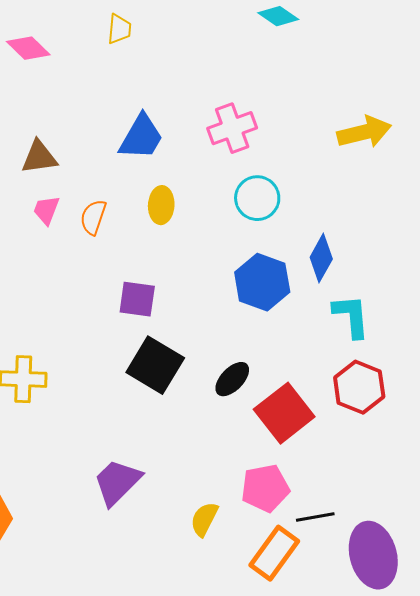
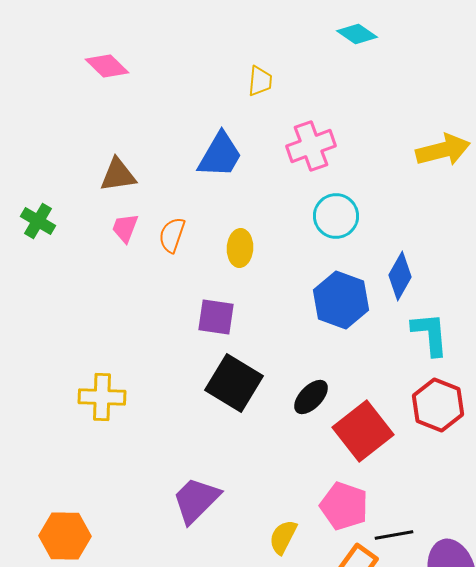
yellow trapezoid: (119, 29) -> (260, 81), moved
yellow ellipse: (161, 205) -> (240, 248), moved
pink pentagon: (265, 488) -> (344, 506), turned 30

